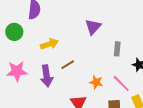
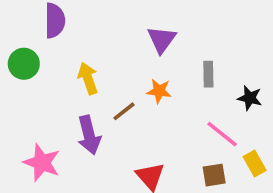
yellow arrow: (49, 44) -> (88, 78), turned -84
pink star: (17, 71) -> (42, 163), moved, turned 30
orange star: (96, 82) -> (159, 91), moved

